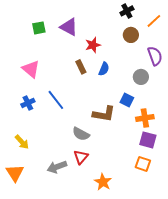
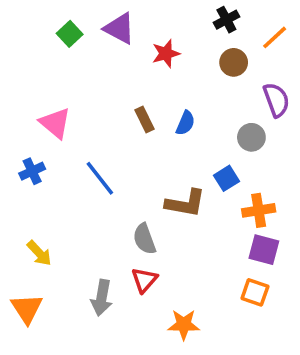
purple triangle: (69, 27) -> (119, 29), moved
green square: (39, 28) -> (70, 34), moved, turned -32
red star: (93, 45) -> (166, 53), moved
blue square: (127, 100) -> (226, 178), turned 32
blue cross: (28, 103) -> (32, 171), moved
gray semicircle: (81, 134) -> (144, 239), turned 42
gray arrow: (57, 167) -> (102, 298), turned -60
orange star: (103, 182) -> (184, 325), turned -30

